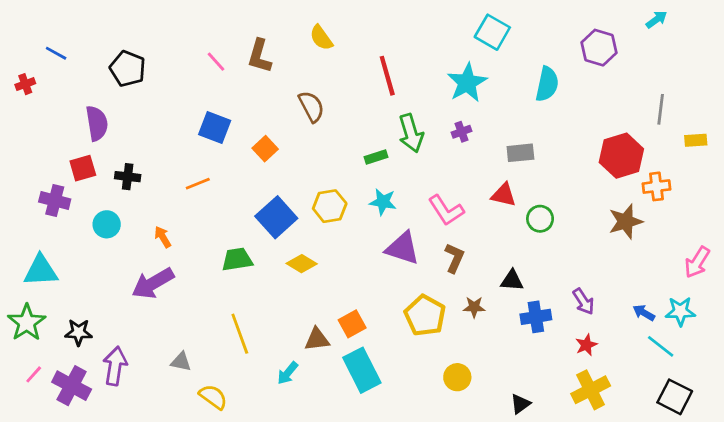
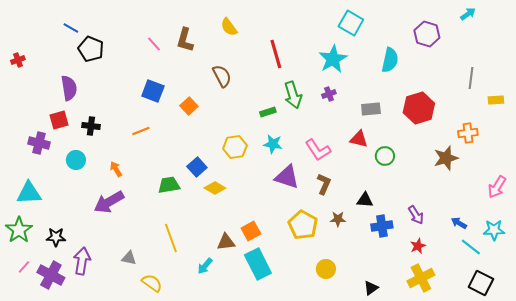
blue line: (56, 53) -> (71, 28), moved
red hexagon: (621, 156) -> (419, 108), moved
blue square: (276, 217) -> (197, 167), moved, size x0.7
cyan star: (680, 311) -> (494, 230), moved

